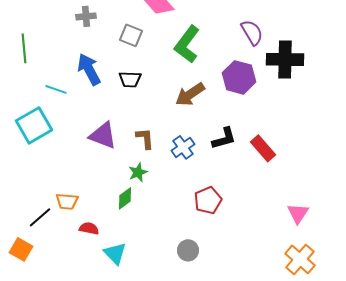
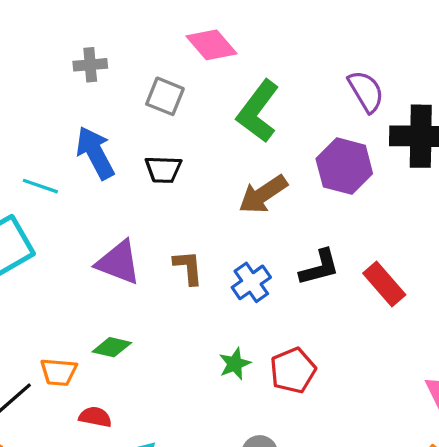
green star: (138, 172) -> (235, 364), moved
green diamond: (125, 198) -> (112, 347), moved, turned 50

